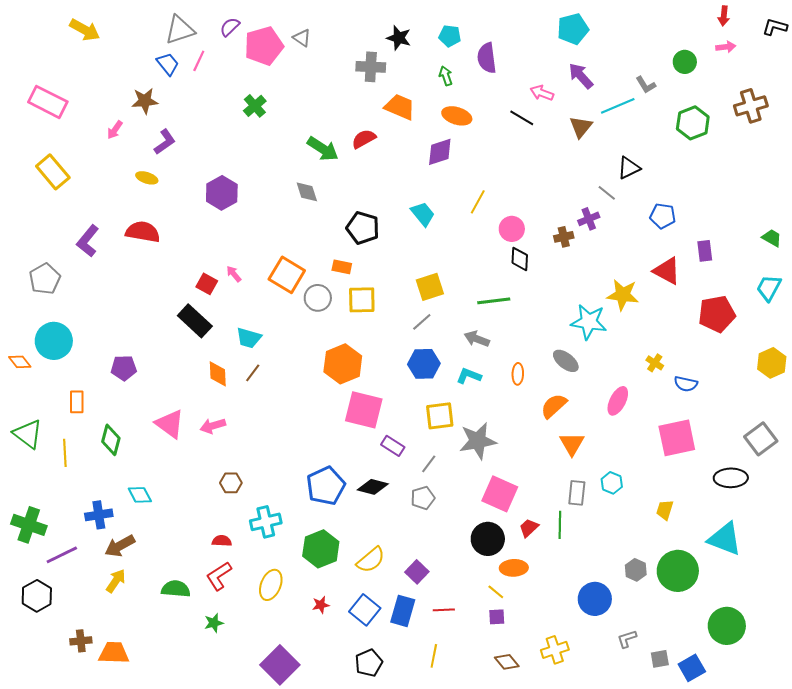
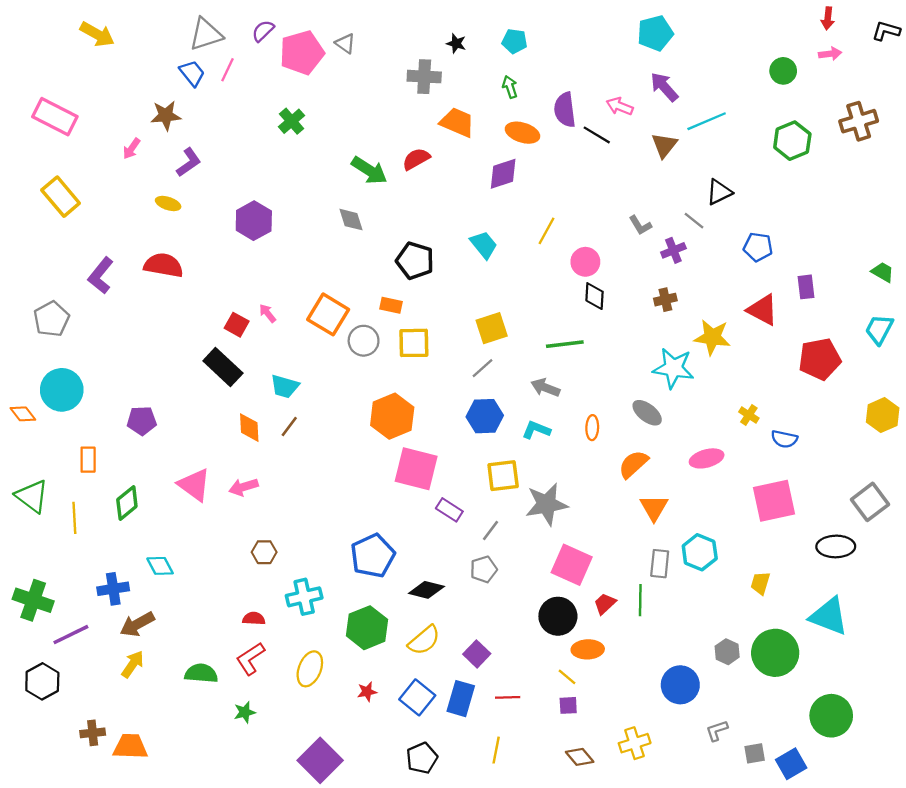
black star: (399, 38) -> (456, 43), size x0.7
purple semicircle: (487, 58) -> (565, 110), moved
gray L-shape: (646, 85) -> (640, 225), moved
brown cross: (564, 237) -> (665, 300), moved
pink ellipse: (618, 401) -> (707, 458), turned 48
green diamond: (111, 440) -> (127, 503), turned 36
cyan hexagon: (612, 483) -> (700, 552), size x1.4
black diamond: (373, 487) -> (426, 590), moved

